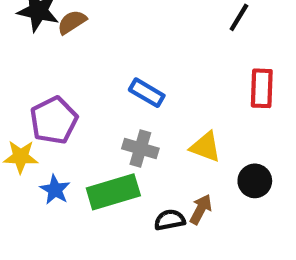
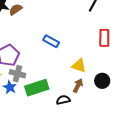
gray cross: (140, 148) -> (17, 74), moved
brown arrow: (201, 209) -> (78, 86), moved

